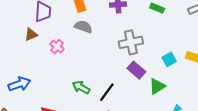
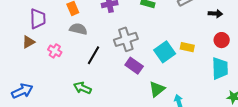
cyan square: (169, 59) -> (165, 52), size x1.5
green triangle: (157, 86) -> (157, 89), moved
black line: (107, 92) -> (94, 55), moved

